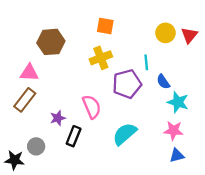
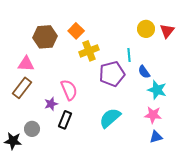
orange square: (105, 26) -> (76, 31), moved, turned 35
pink semicircle: (92, 107) -> (69, 90), moved

